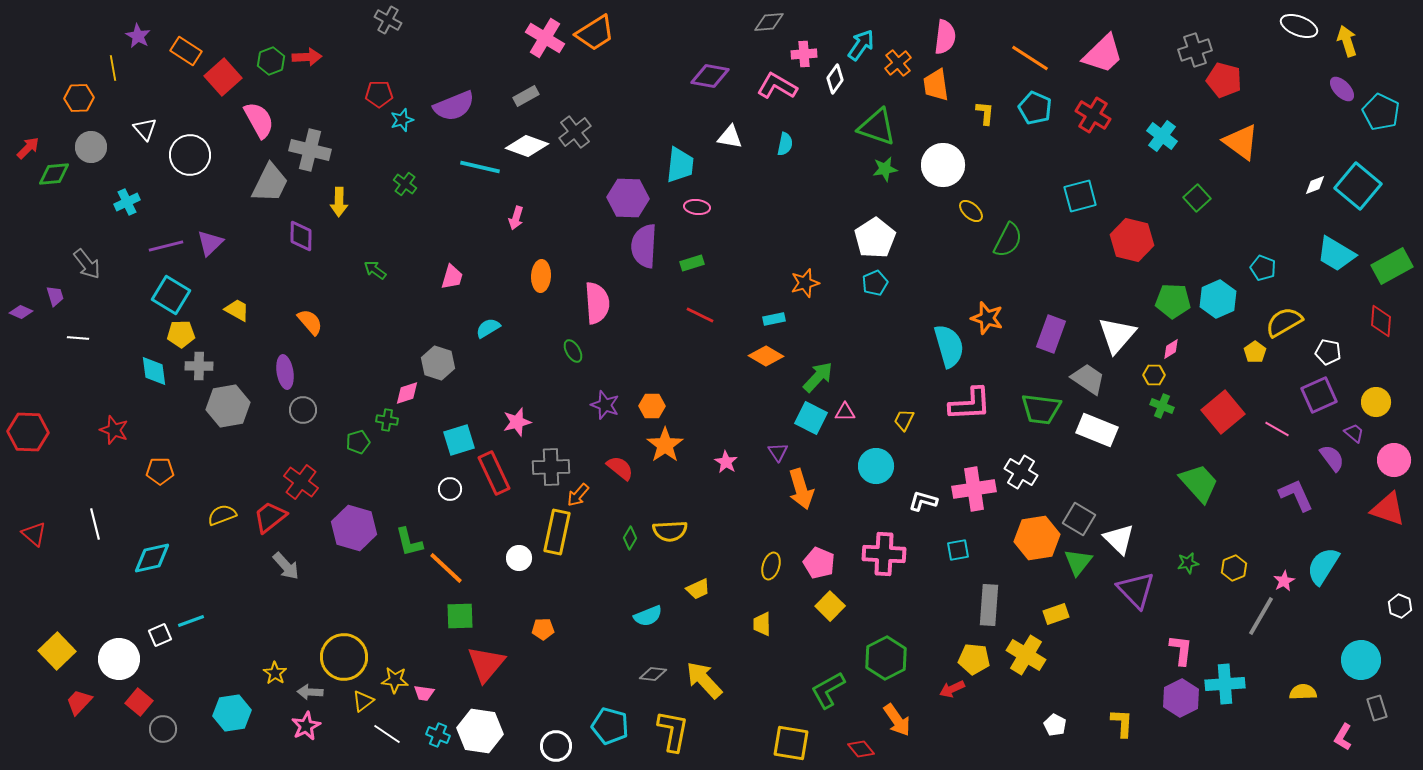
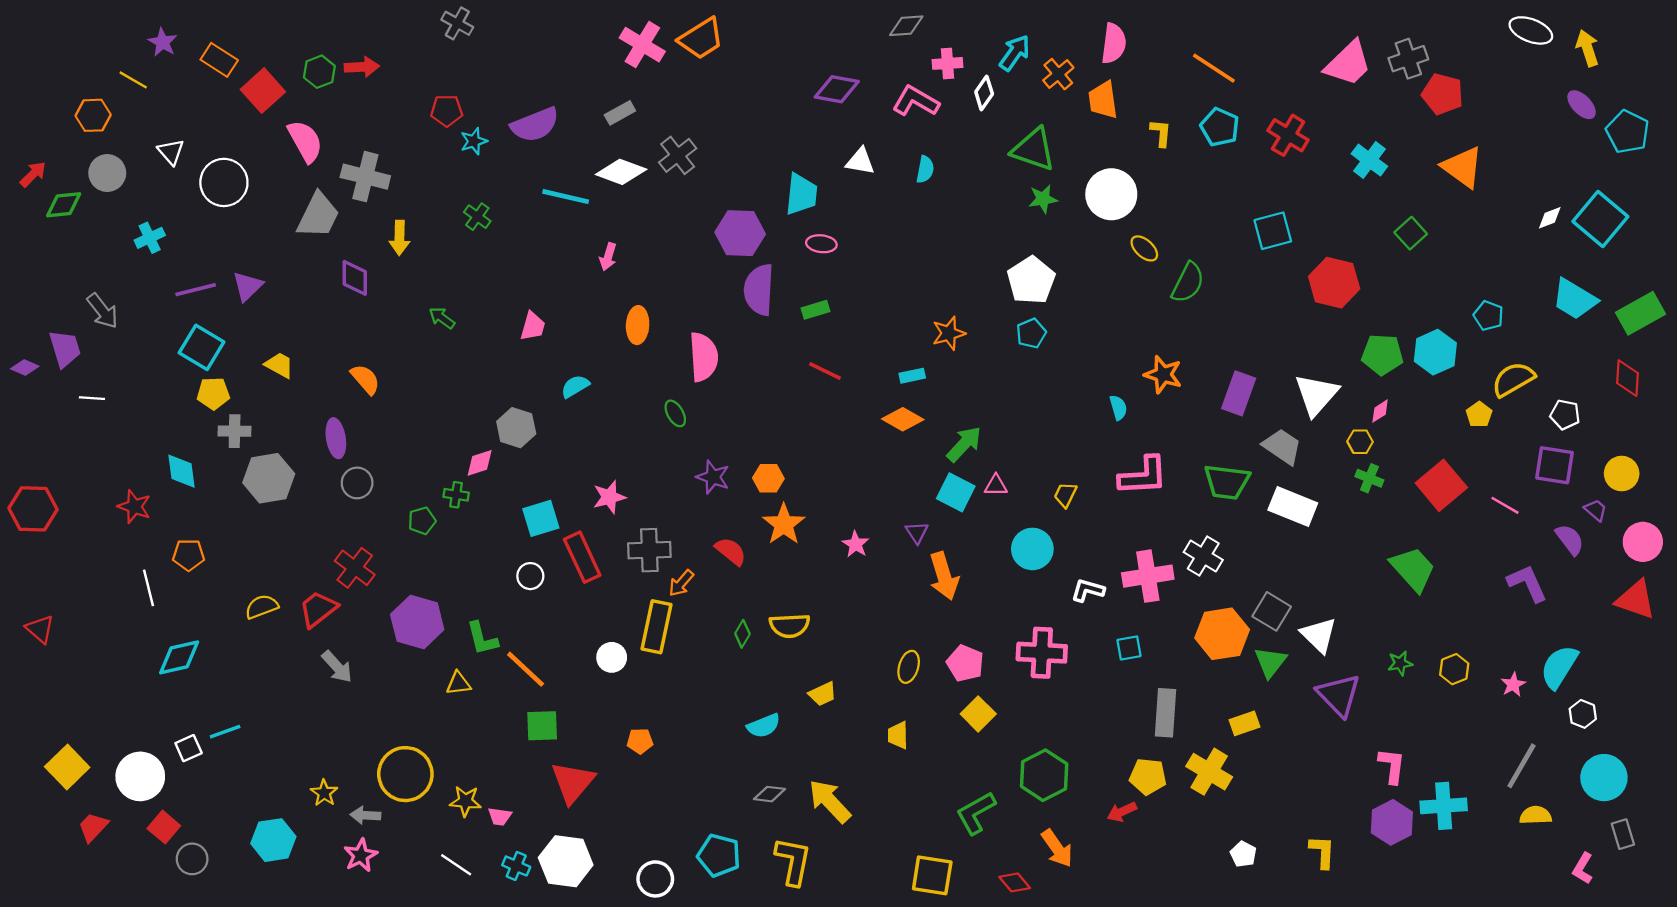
pink trapezoid: (1103, 54) -> (1348, 63), moved
yellow line: (113, 68) -> (133, 80), turned -50
purple trapezoid: (55, 296) -> (65, 349), size x1.6
cyan semicircle: (949, 346) -> (1118, 408), size x0.5
cyan diamond: (154, 371) -> (181, 471), moved
purple square: (1319, 395) -> (1554, 465), turned 33
white line: (95, 524) -> (148, 588), moved
white hexagon: (1400, 606) -> (1583, 714), moved
gray line: (1261, 616) -> (1521, 766), moved
yellow triangle: (363, 701) -> (458, 683), moved, turned 30

